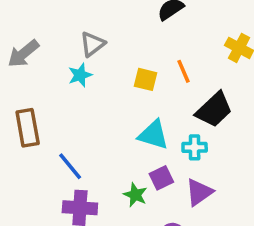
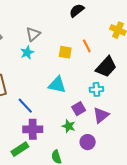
cyan triangle: (153, 135) -> (57, 85), moved
green star: (135, 195) -> (69, 126), moved

